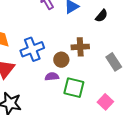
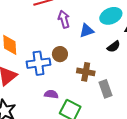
brown circle: (61, 60) -> (60, 54), moved
gray rectangle: (114, 62) -> (106, 89), moved

